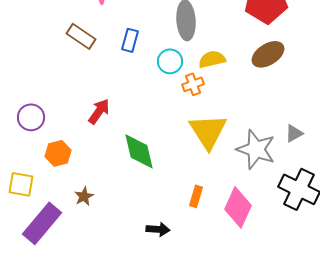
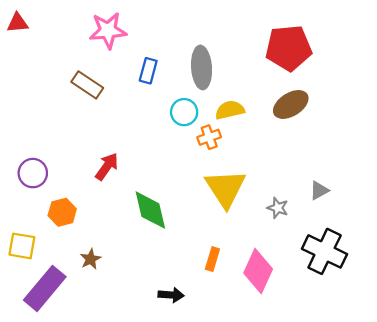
blue rectangle: (130, 40) -> (148, 71), moved
gray star: (256, 149) -> (278, 208), size x0.5

